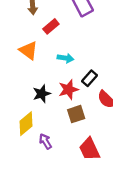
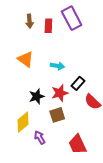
red rectangle: (51, 26) -> (48, 26), moved, turned -48
brown square: (76, 114) -> (57, 115), moved

